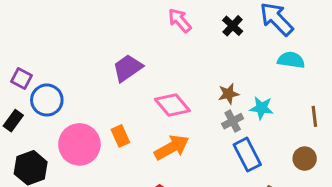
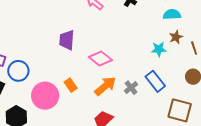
purple trapezoid: (128, 68) -> (67, 40), turned -40
brown star: (228, 94) -> (176, 37), moved
gray cross: (233, 121) -> (131, 88), moved

